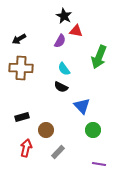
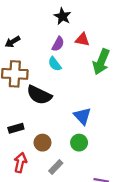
red triangle: (76, 31) -> (82, 40), moved
cyan semicircle: (64, 69) -> (55, 64), moved
black semicircle: (61, 87) -> (39, 95), moved, size x1.6
green circle: (93, 130) -> (79, 143), moved

